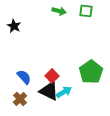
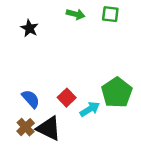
black star: (14, 26) -> (29, 28), moved
black triangle: (49, 91) -> (49, 128), moved
cyan arrow: (64, 92) -> (90, 109), moved

